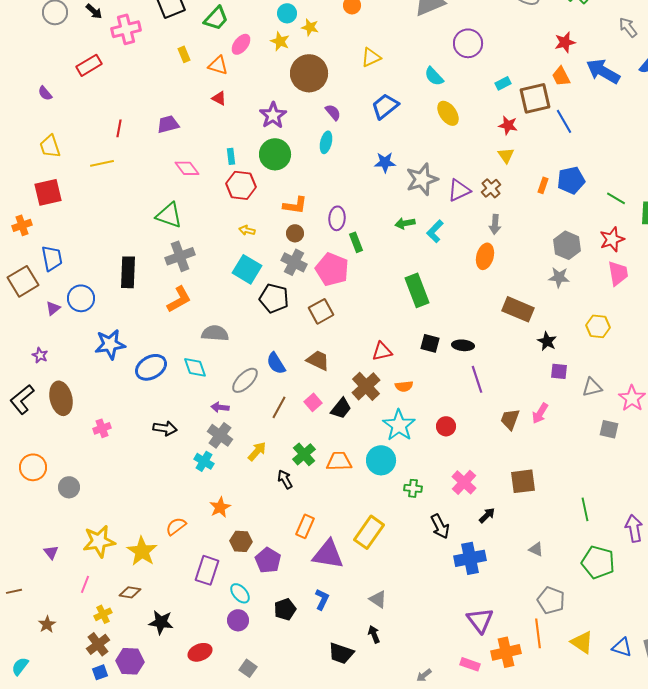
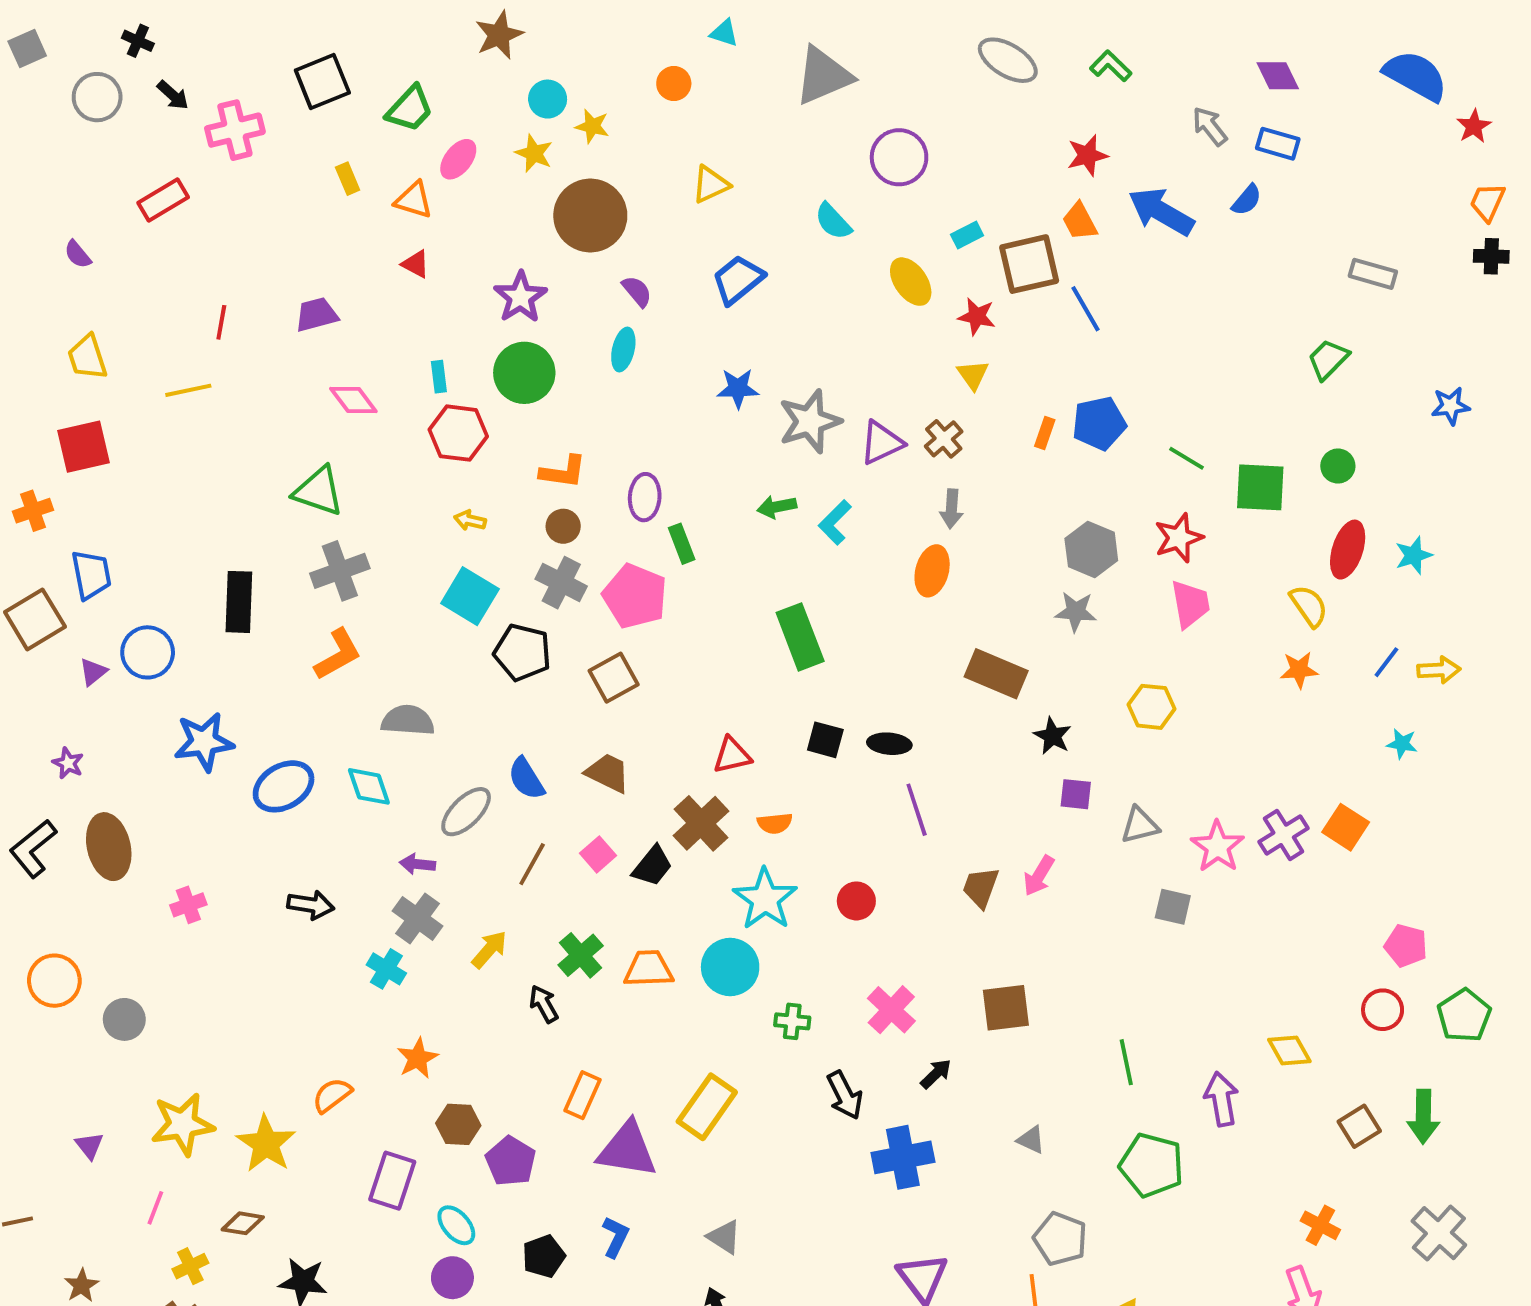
yellow ellipse: (448, 113) -> (911, 282), moved

